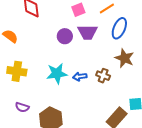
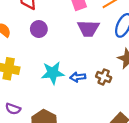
purple circle: (65, 36) -> (39, 29), moved

